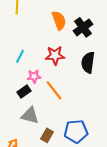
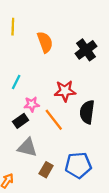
orange semicircle: (59, 20) -> (45, 42), moved
red star: (55, 55) -> (65, 91), moved
black semicircle: (88, 62) -> (87, 112), moved

